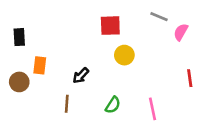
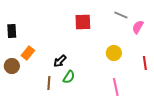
yellow circle: (124, 55) -> (114, 53), moved
orange rectangle: (40, 65) -> (28, 53), turned 32
green semicircle: (113, 105) -> (69, 77), moved

